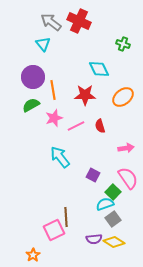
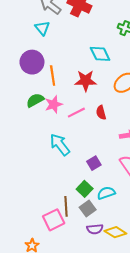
green semicircle: (31, 105) -> (35, 100), moved
purple square: (93, 175) -> (94, 163), turned 32
green square: (113, 192) -> (85, 189), moved
gray square: (113, 219) -> (88, 208), moved

